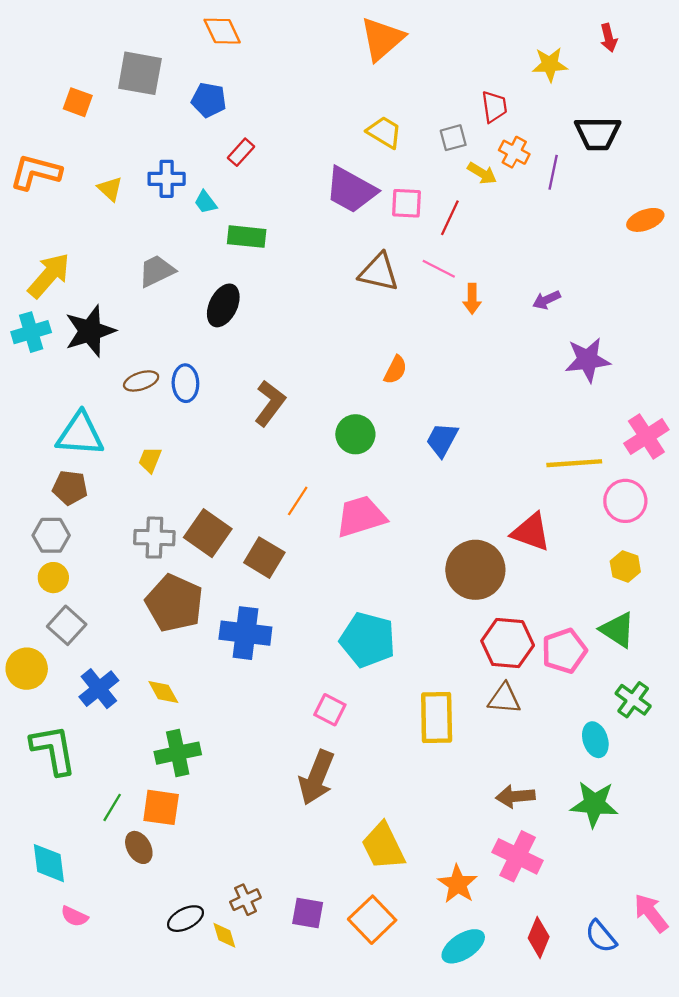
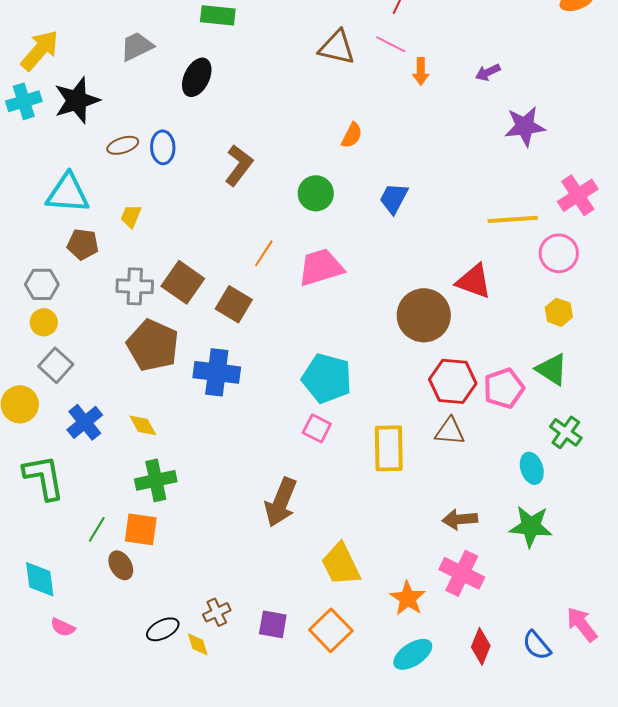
brown pentagon: (70, 488) -> (83, 244), moved
pink square: (330, 710) -> (317, 428), moved

